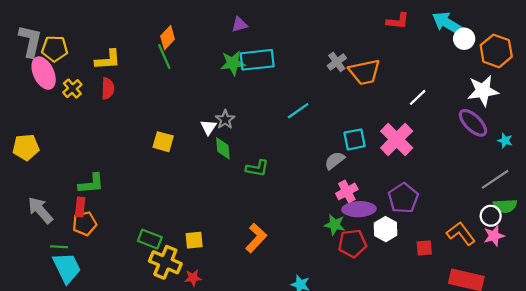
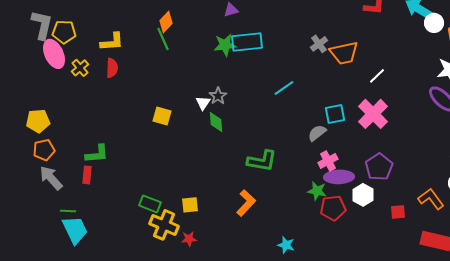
white line: (418, 97) -> (377, 76), moved
green L-shape: (257, 168) -> (262, 161), moved, size x1.4
orange pentagon: (85, 224) -> (44, 150), moved

